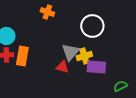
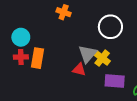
yellow cross: (84, 56) -> (102, 58), turned -35
purple rectangle: (96, 67) -> (115, 81), moved

